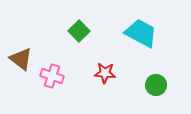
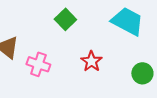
red star: (105, 73) -> (91, 61), turned 30

